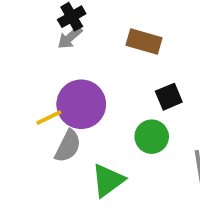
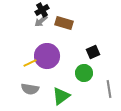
brown rectangle: (144, 41) -> (64, 23), moved
gray semicircle: (68, 146) -> (30, 89), moved, turned 72

